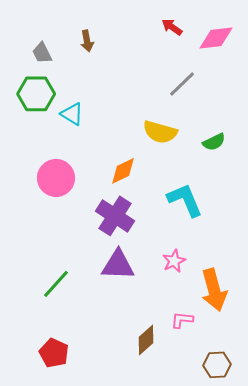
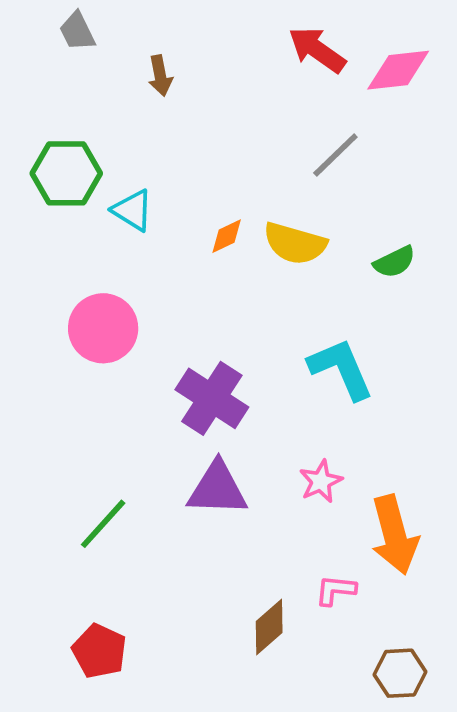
red arrow: (172, 27) -> (317, 50), size x1.5
gray trapezoid: (42, 53) -> (77, 31), moved
orange diamond: (123, 171) -> (227, 236), moved, size x0.7

